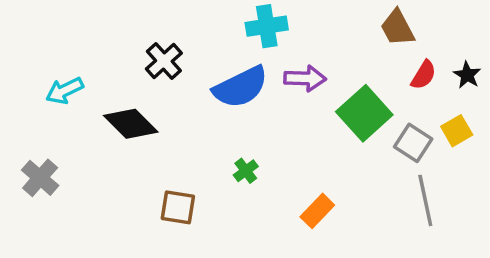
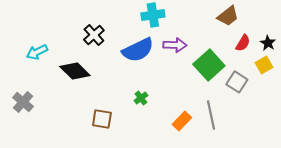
brown trapezoid: (397, 28) -> (228, 16), turned -100
yellow square: (457, 131) -> (264, 65), moved
gray line: (425, 200) -> (211, 115), moved

